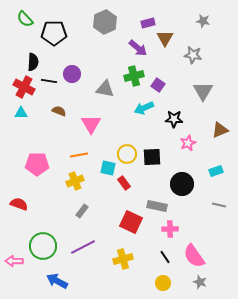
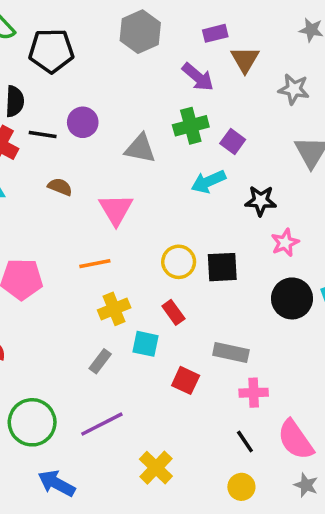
cyan square: (108, 168) -> (145, 344), moved
yellow cross: (75, 181) -> (114, 309), moved
black circle: (182, 184) -> (292, 298), moved
red square: (131, 222) -> (186, 380), size x0.7
yellow cross: (123, 259) -> (156, 468), moved, turned -30

